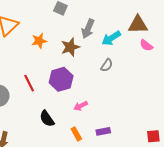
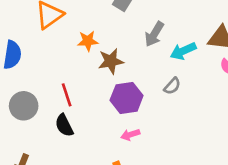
brown star: (70, 47) -> (111, 61), moved
purple hexagon: (61, 79) -> (127, 98), moved
black semicircle: (47, 119) -> (64, 125), moved

